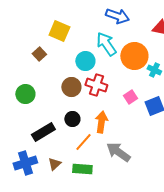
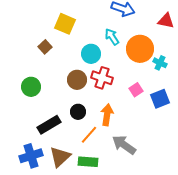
cyan arrow: (106, 44) -> (112, 37), size x0.7
brown triangle: (54, 164) -> (60, 157), size x1.6

